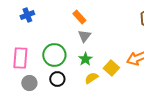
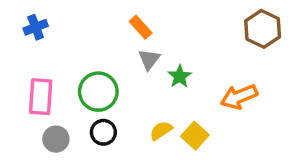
blue cross: (27, 15) -> (36, 27), moved
green star: (85, 59) -> (180, 76), moved
yellow square: (111, 68) -> (195, 136), moved

